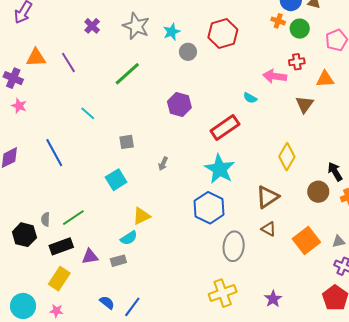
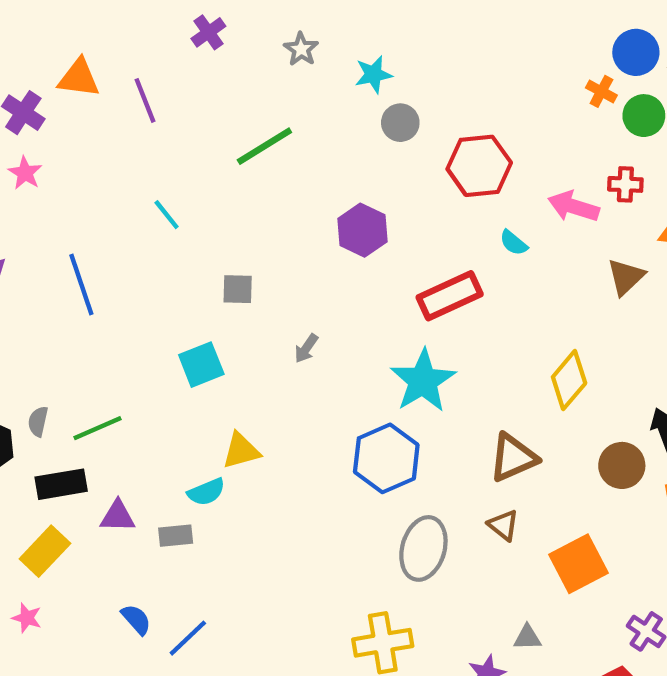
gray star: (136, 26) -> (301, 49), size x0.6
red hexagon: (223, 34) -> (479, 166), moved
gray triangle: (339, 241) -> (527, 637), moved

